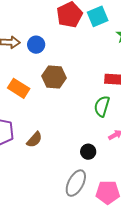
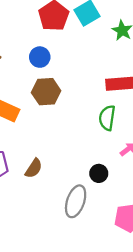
blue circle: (36, 45) -> (40, 57), moved
gray ellipse: (76, 183) -> (76, 201), moved

